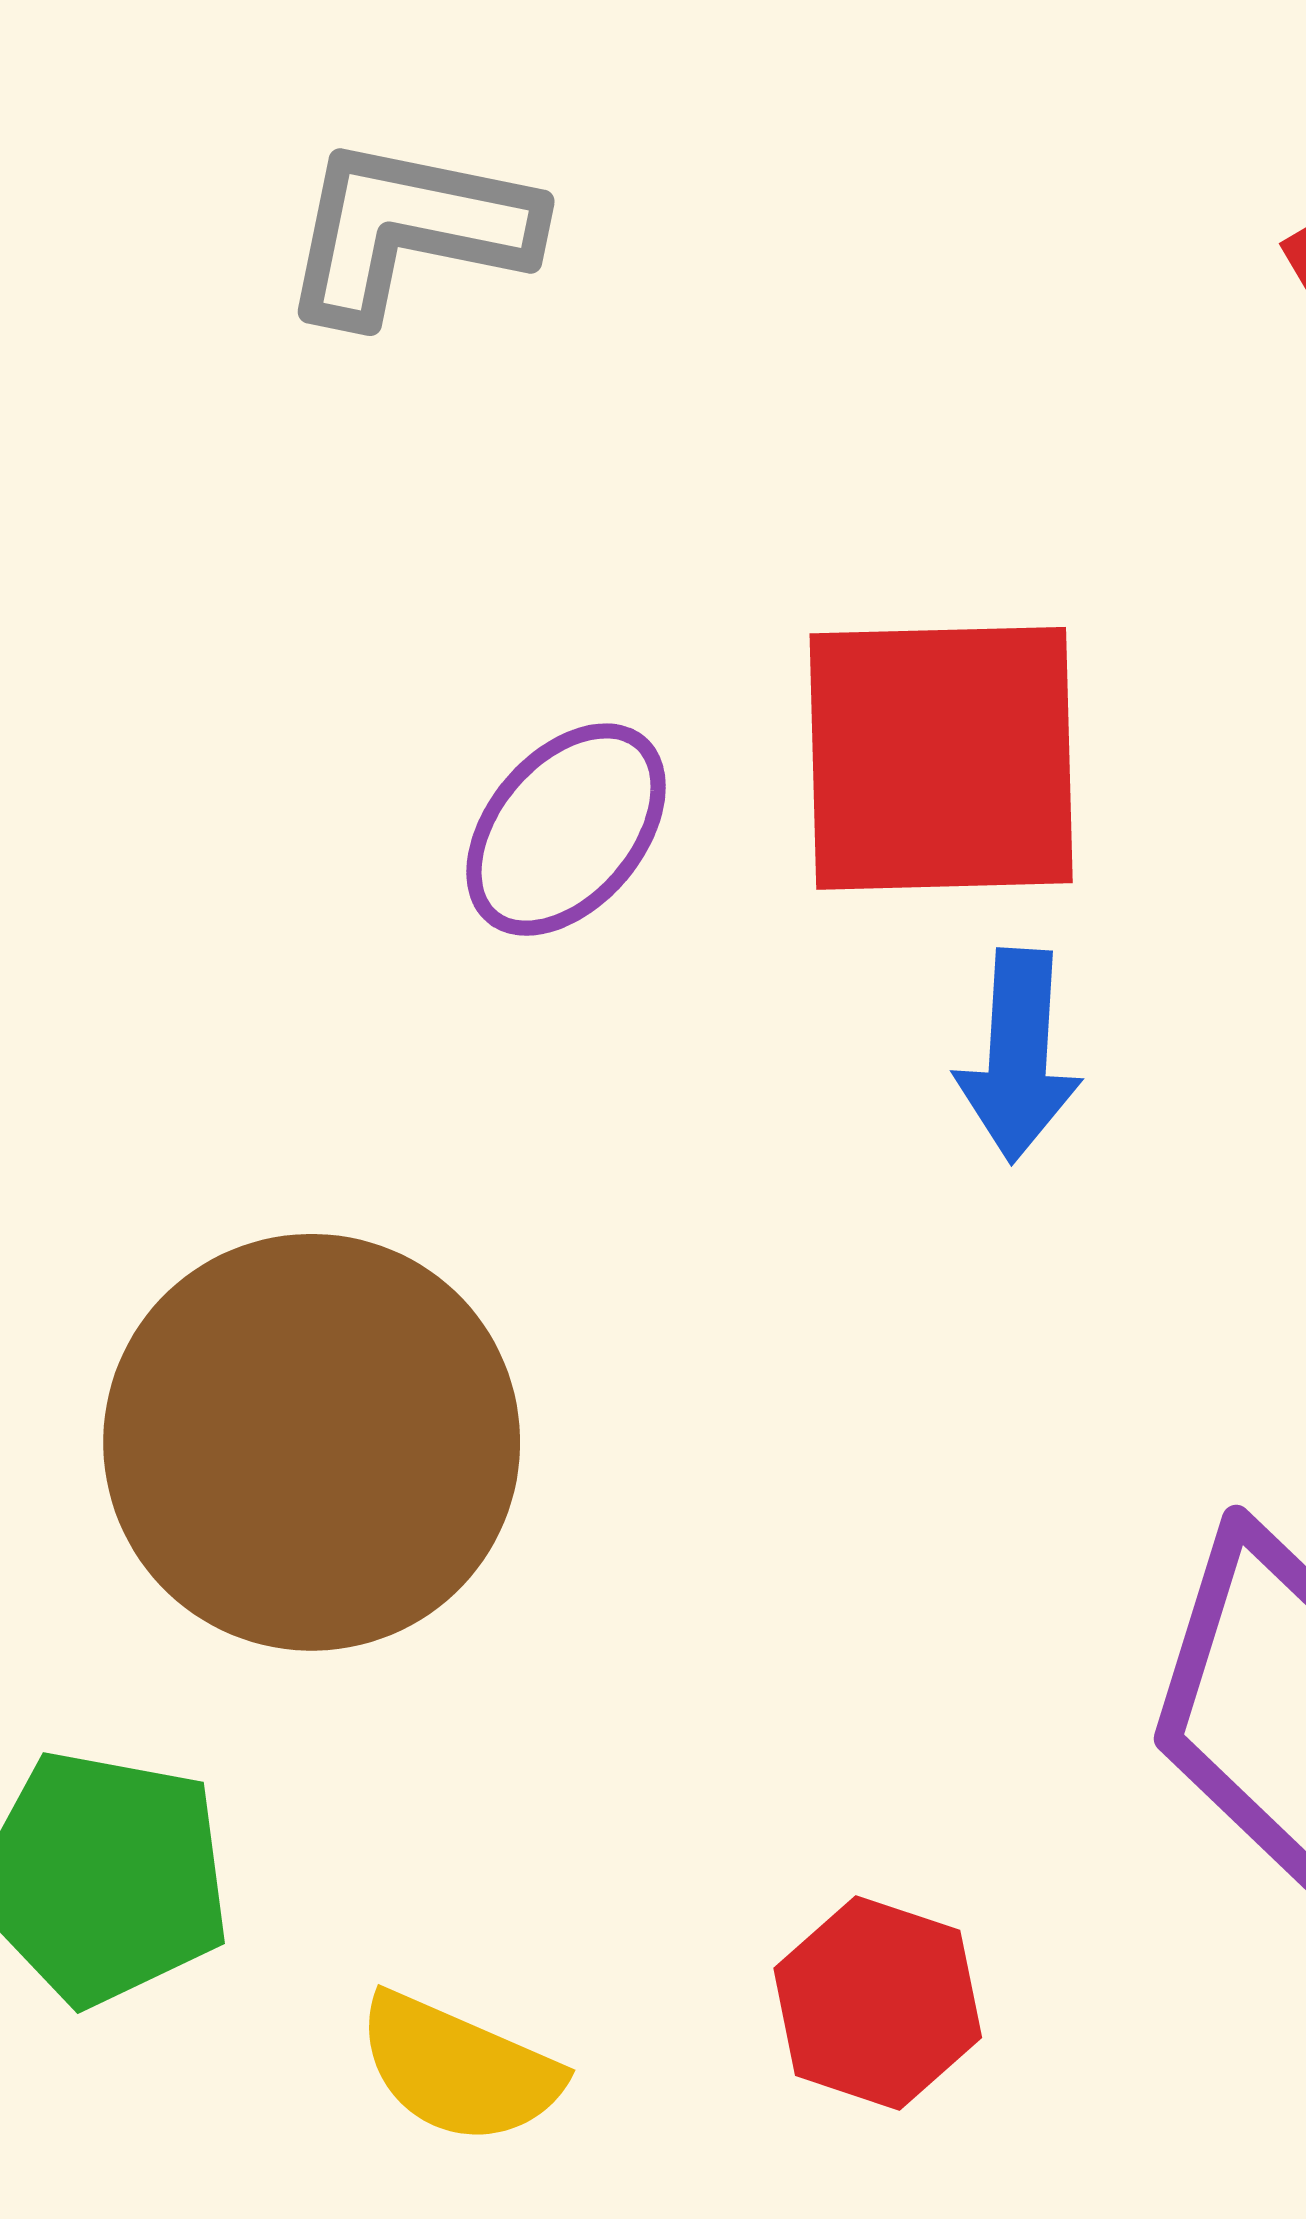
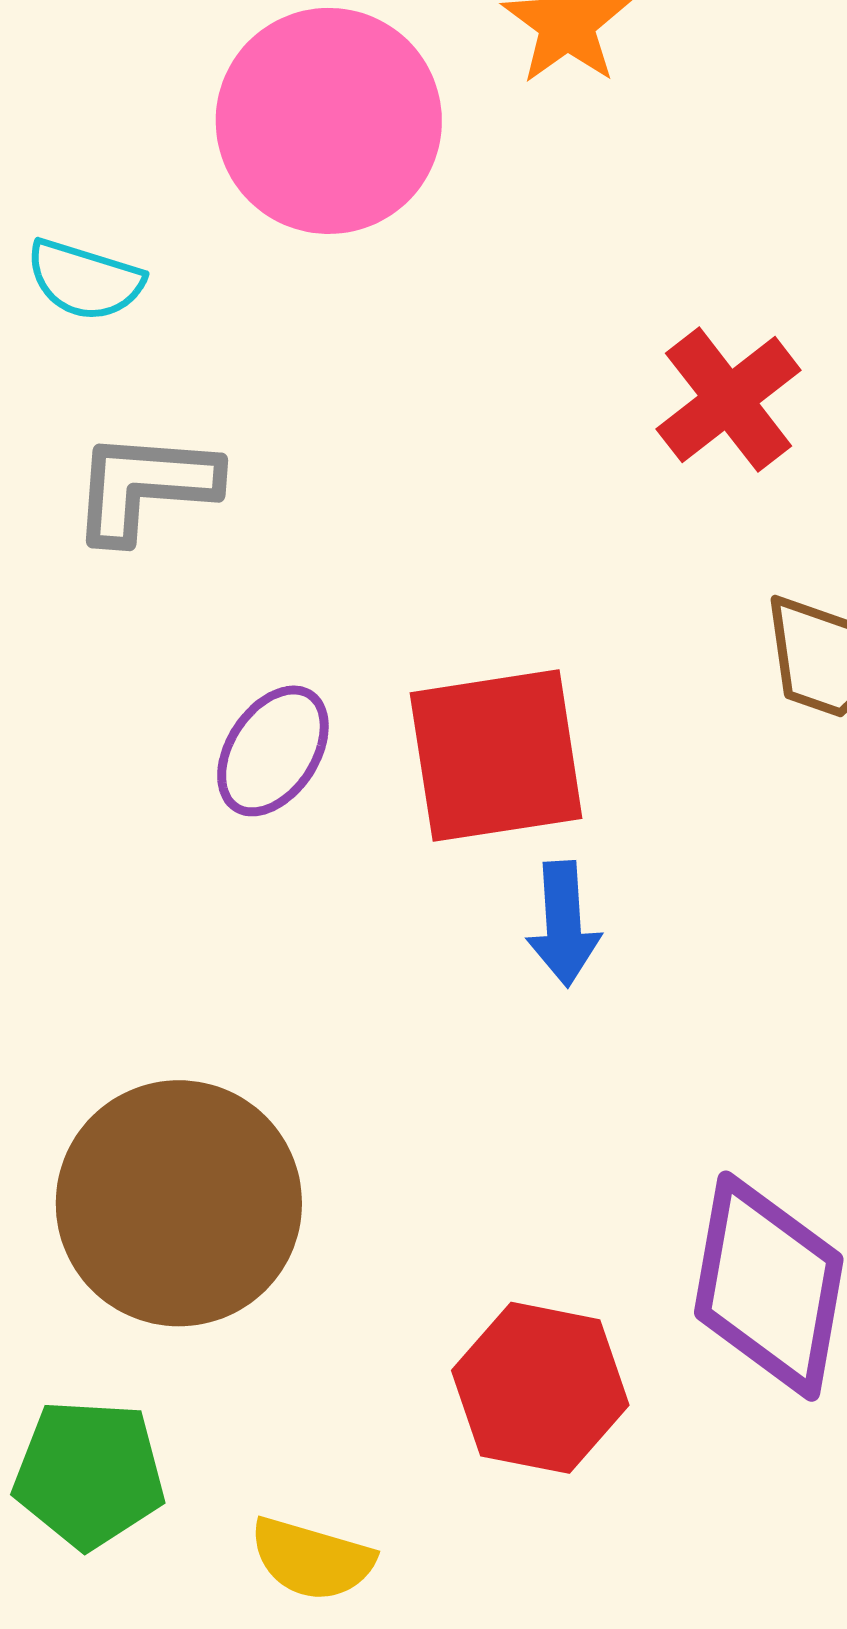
purple ellipse: (566, 830) -> (273, 751), moved
red hexagon: (878, 2003) -> (540, 1388), moved, size x1.4

